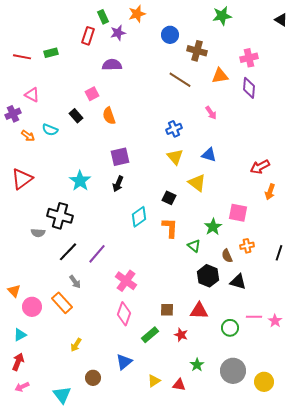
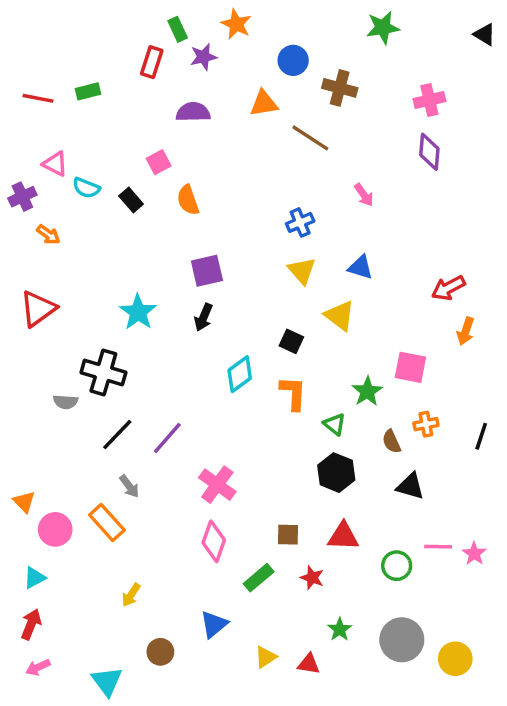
orange star: (137, 14) -> (236, 24), turned -30
orange triangle: (220, 76) -> (264, 103), moved
cyan semicircle: (50, 130) -> (86, 188), moved
black hexagon: (208, 276) -> (336, 473), moved

